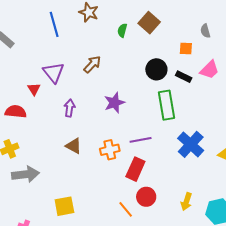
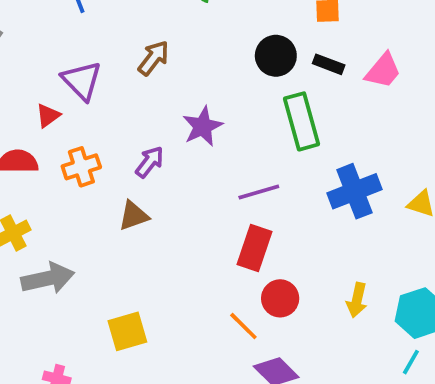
pink trapezoid: (209, 70) -> (383, 71), moved
red triangle: (34, 89) -> (48, 116), turned 32
purple arrow: (70, 108) -> (150, 162), moved, turned 36
blue cross: (191, 144) -> (354, 191), turned 32
brown triangle: (74, 146) -> (134, 216), turned -42
orange cross: (110, 150) -> (81, 167), moved

